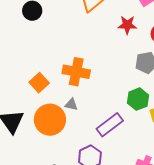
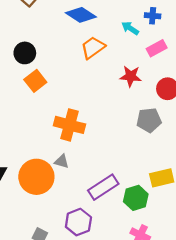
orange square: (39, 83) -> (35, 81), moved
green hexagon: (138, 99) -> (136, 198), moved

